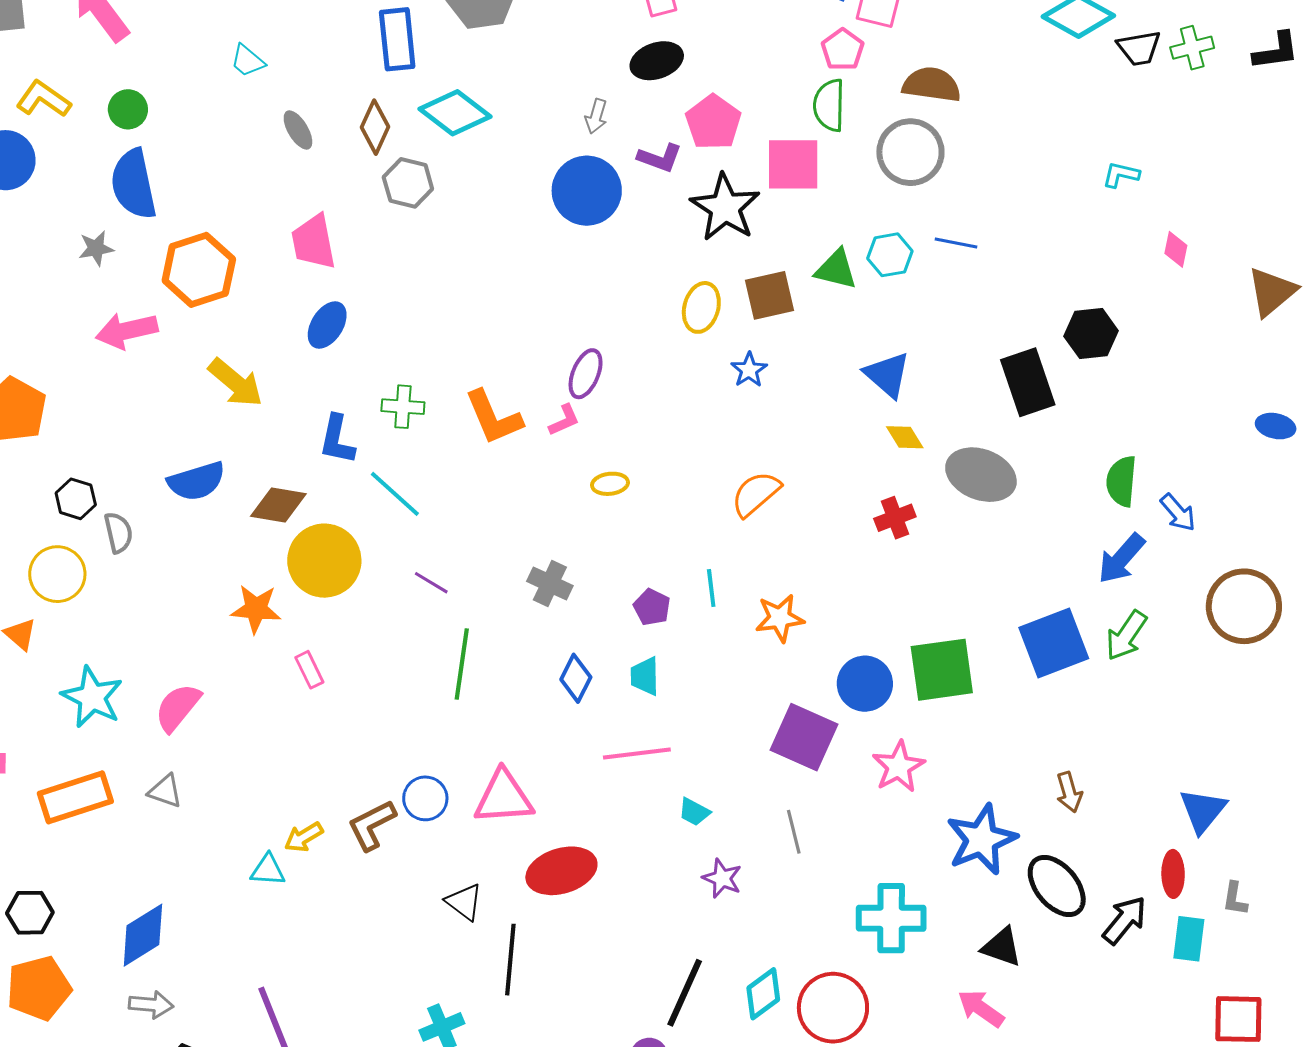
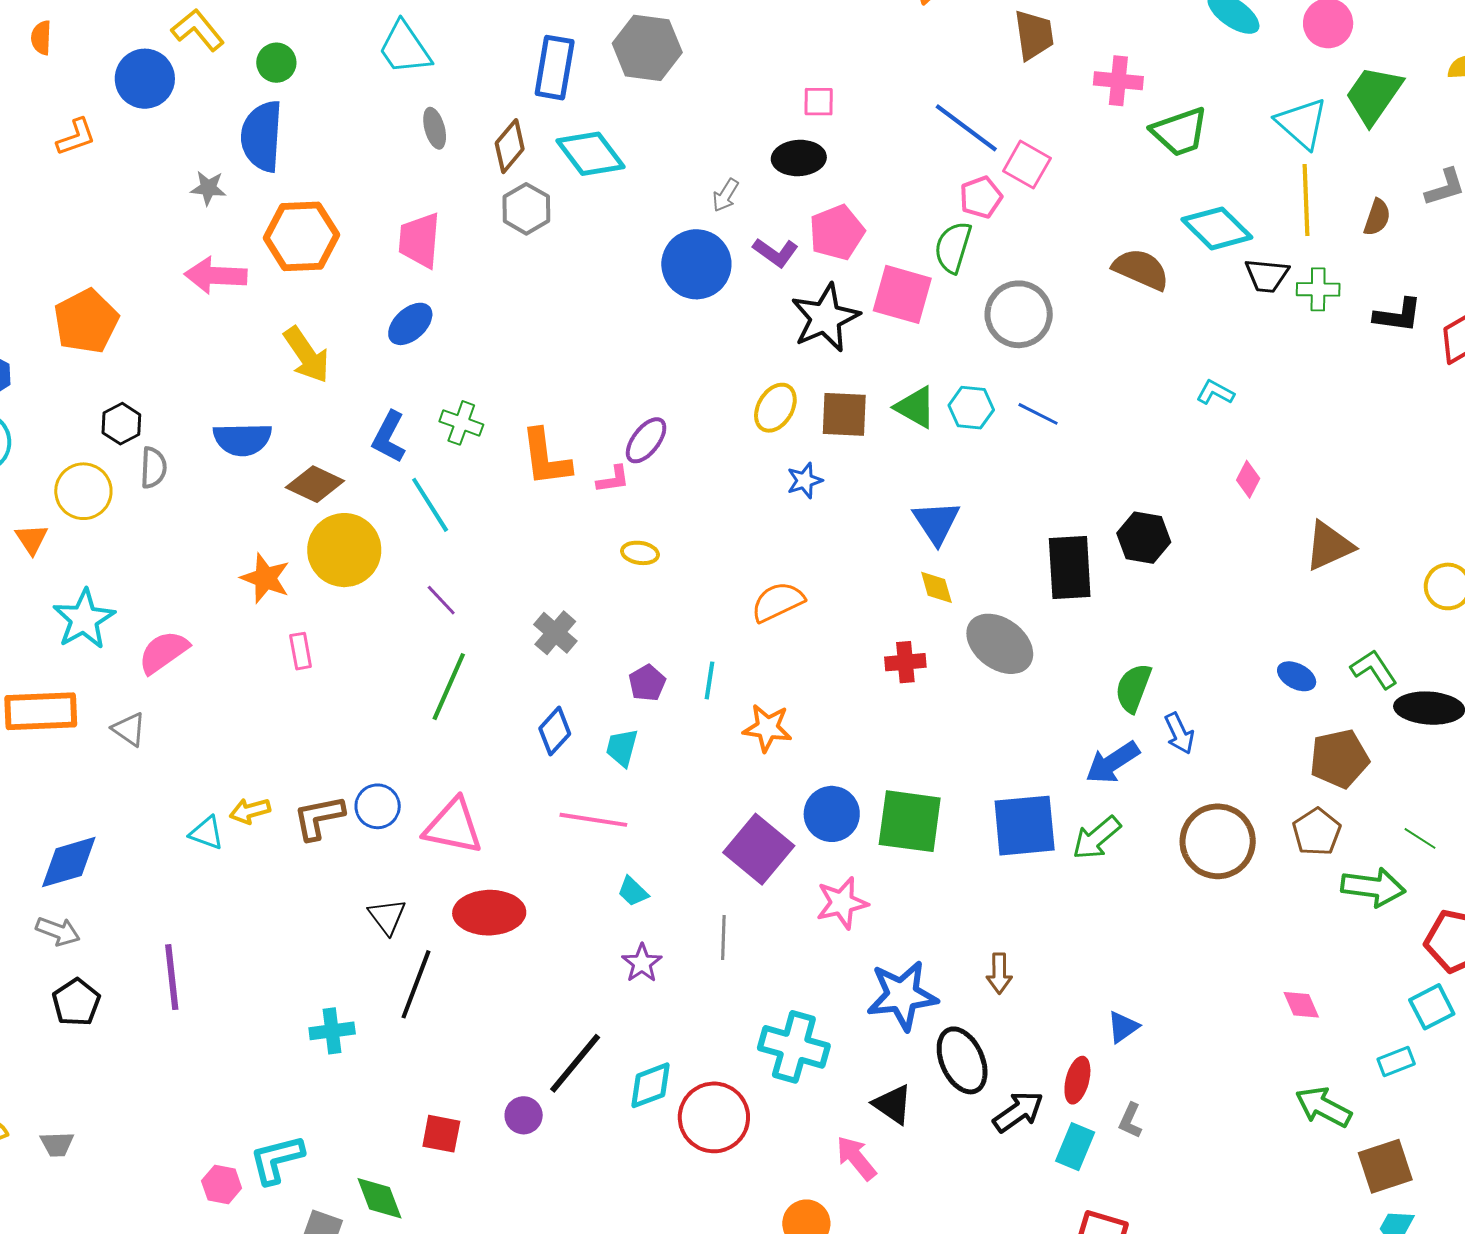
cyan trapezoid: (248, 61) -> (405, 48), size x1.6
brown semicircle: (932, 85) -> (1141, 269), moved
blue triangle: (1203, 811) -> (1123, 1027), size x0.7

